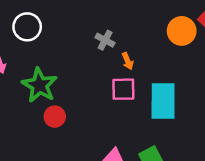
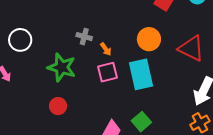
orange circle: (182, 31) -> (149, 39), moved
green star: (39, 85) -> (62, 67), moved

